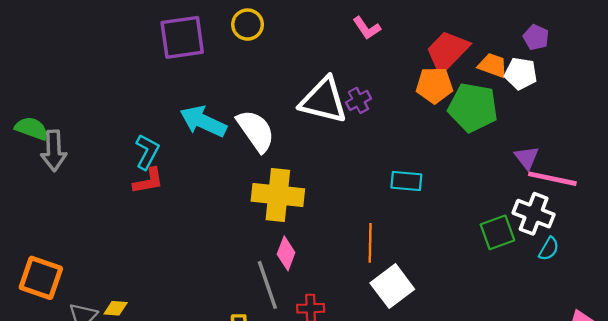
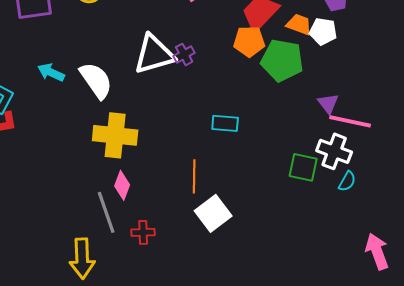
white triangle: (323, 100) -> (154, 54), turned -30
cyan arrow: (203, 121) -> (51, 72), size x0.7
green square: (497, 232) -> (303, 167), turned 32

